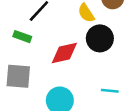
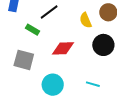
black circle: (100, 38) -> (103, 45), moved

